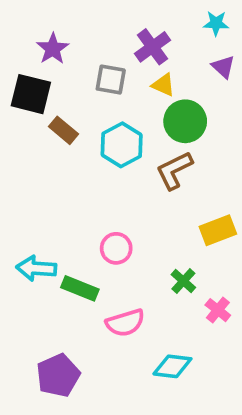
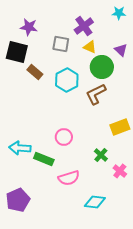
purple star: (53, 49) -> (29, 27), turned -30
purple triangle: (223, 67) -> (121, 50), moved
purple pentagon: (58, 375) -> (18, 200), moved

